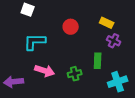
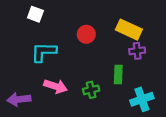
yellow rectangle: (107, 23) -> (129, 30), size x1.5
purple cross: (114, 41) -> (137, 51), turned -32

